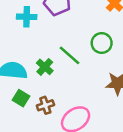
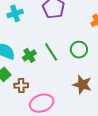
cyan cross: (27, 17) -> (15, 13), moved, turned -35

